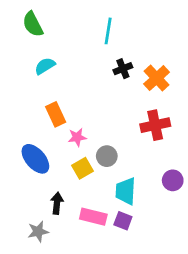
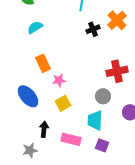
orange cross: (157, 78) -> (117, 20), moved
gray circle: (107, 156) -> (103, 96), moved
purple square: (123, 221) -> (102, 145), moved

